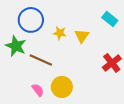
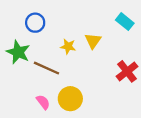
blue circle: (31, 20) -> (35, 23), size x0.7
yellow star: (60, 33) -> (68, 46), moved

